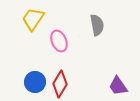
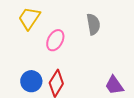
pink ellipse: (59, 41) -> (55, 40), turned 50

